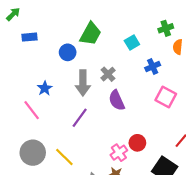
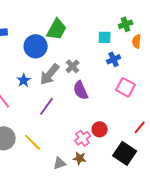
cyan square: (132, 43) -> (105, 37), moved, turned 32
blue circle: (68, 52) -> (36, 46), size x1.5
gray arrow: (83, 83) -> (50, 74), turned 40
blue star: (45, 88) -> (24, 80), moved

